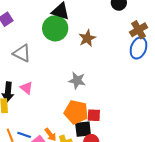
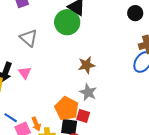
brown star: (87, 38) -> (87, 65), moved
gray star: (77, 81) -> (88, 92), moved

